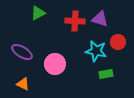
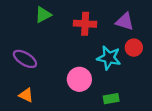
purple triangle: (100, 19) -> (125, 21), moved
pink circle: (55, 64) -> (79, 79), moved
green rectangle: (106, 74) -> (111, 99), moved

